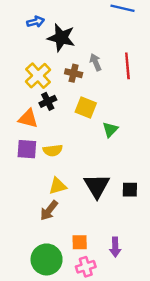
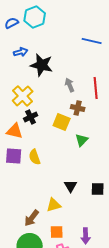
brown cross: (74, 73) -> (78, 108), moved
yellow semicircle: (53, 150) -> (35, 157), turned 77
yellow triangle: (58, 186) -> (54, 205), moved
black triangle: (97, 186) -> (71, 186), size x0.6
brown arrow: (49, 210) -> (32, 218), moved

